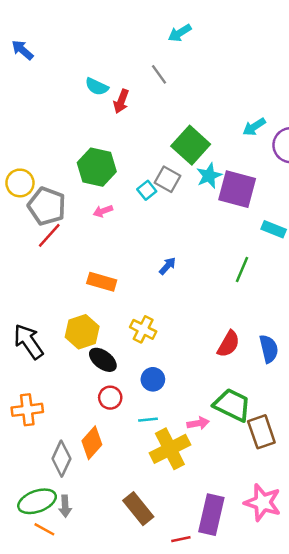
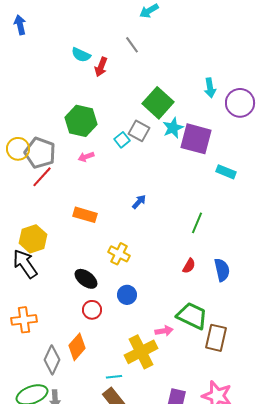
blue arrow: (22, 50) -> (20, 25), turned 36
cyan arrow: (254, 127) -> (210, 88), turned -66
yellow circle: (20, 183) -> (18, 149), moved
green line: (242, 270) -> (197, 223), moved
yellow hexagon: (82, 332) -> (33, 239), moved
red semicircle: (229, 344) -> (189, 266), size x0.7
cyan line: (148, 420) -> (114, 377), moved
brown rectangle: (261, 432) -> (216, 338), turned 32

